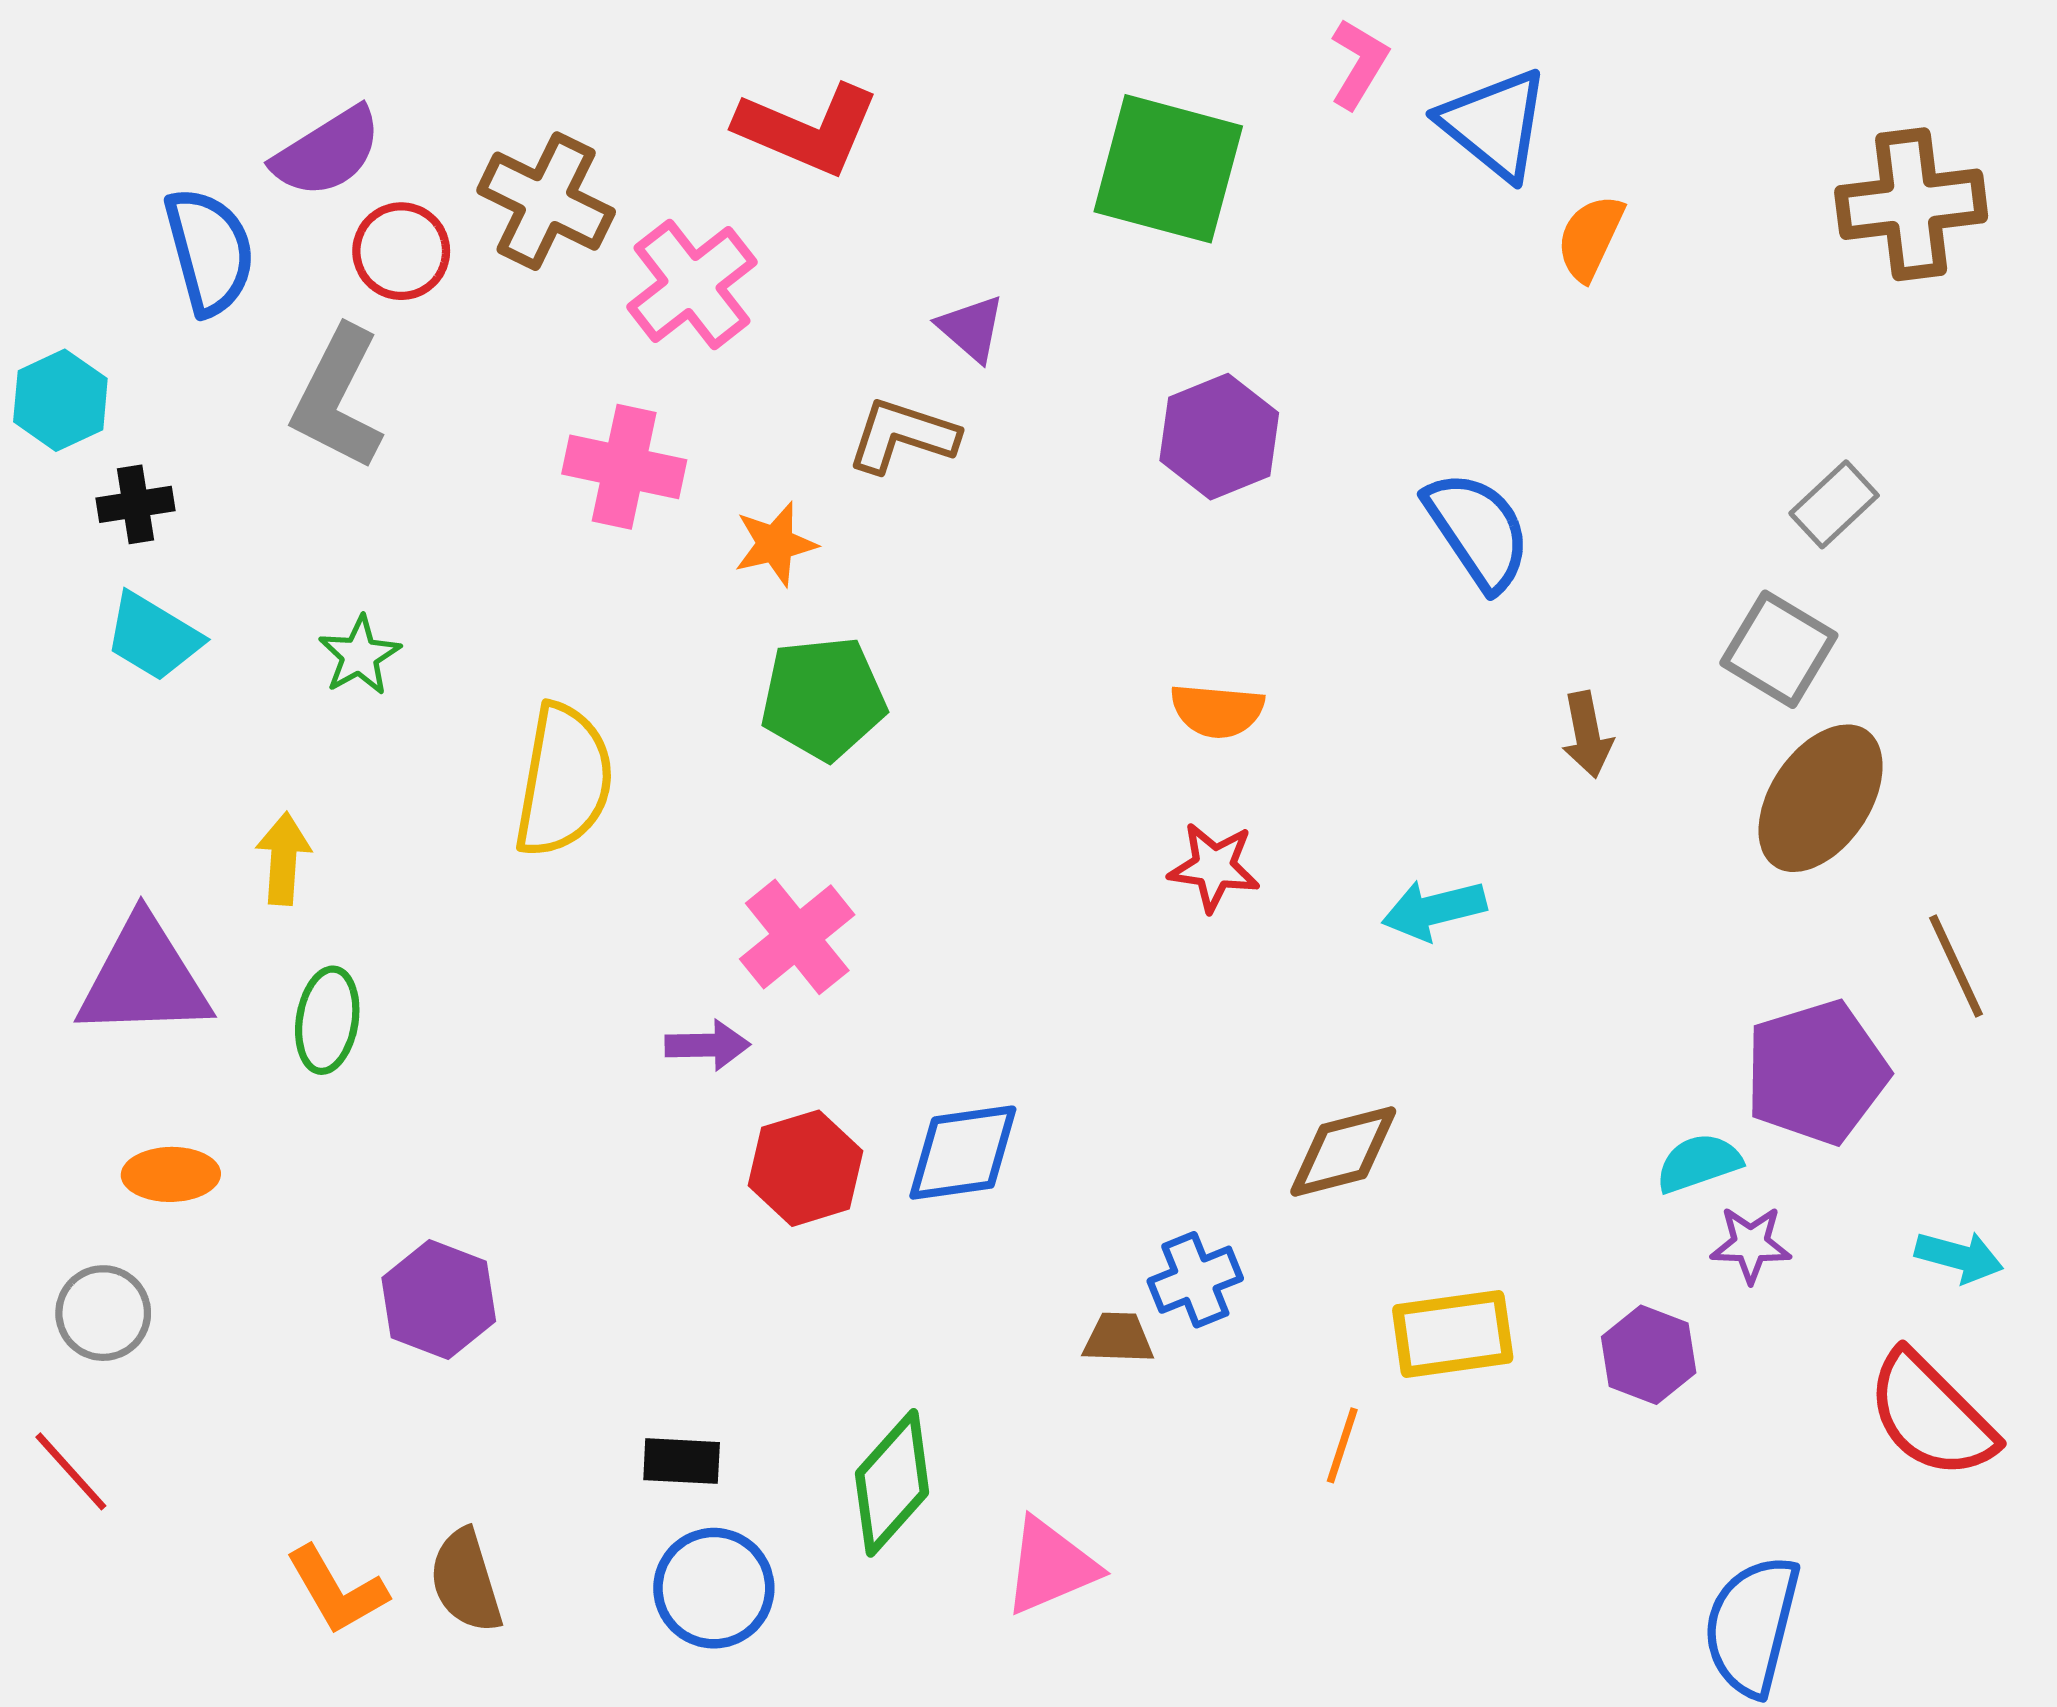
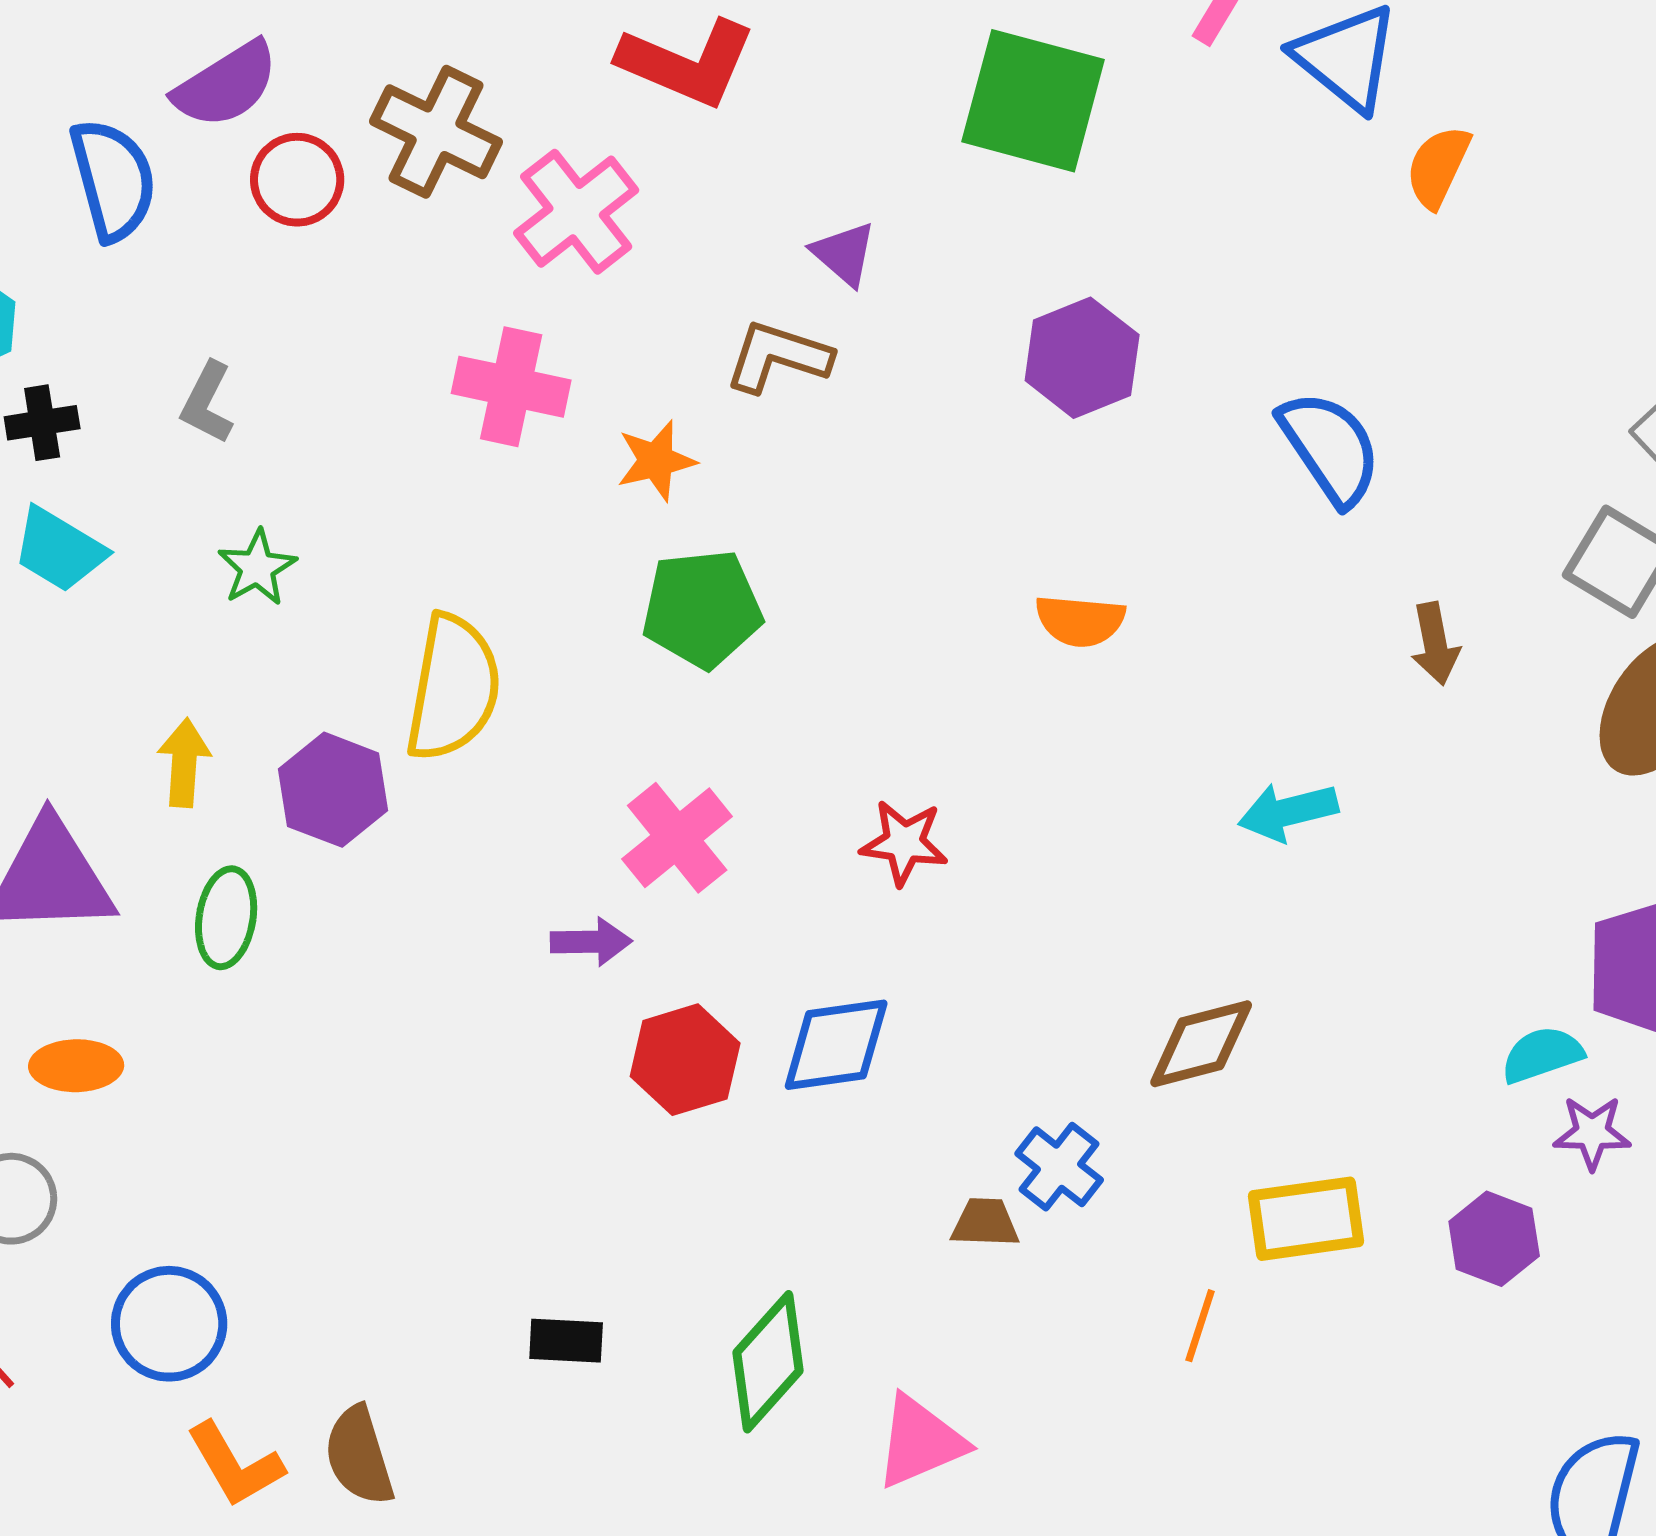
gray L-shape: (338, 398) -> (207, 403), moved, size x0.6
red star: (1214, 867) -> (904, 843), moved
blue cross: (1195, 1280) -> (1059, 1167), turned -30
purple hexagon: (439, 1299) -> (333, 790), moved
blue circle: (714, 1588) -> (169, 1324), moved

